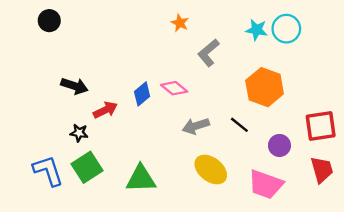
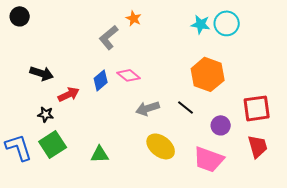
gray L-shape: (208, 53) -> (109, 37), moved
green triangle: (141, 179) -> (100, 154), size x0.7

